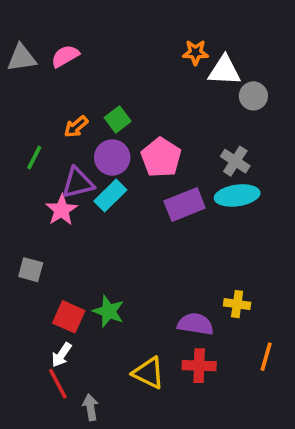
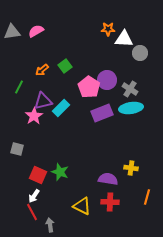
purple circle: (112, 157) -> (107, 80), moved

